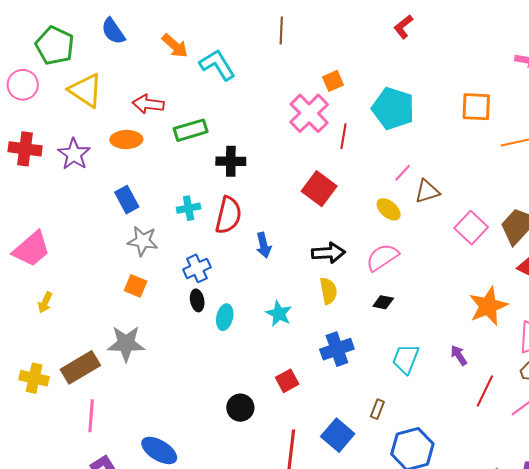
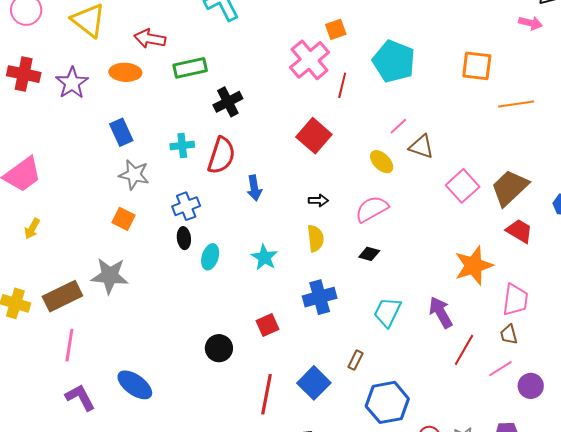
black cross: (231, 161) -> (228, 102), turned -32
brown triangle: (427, 191) -> (421, 147), turned 32
black arrow: (328, 253) -> (318, 200), size x0.6
purple arrow: (459, 355) -> (441, 312), size x1.5

